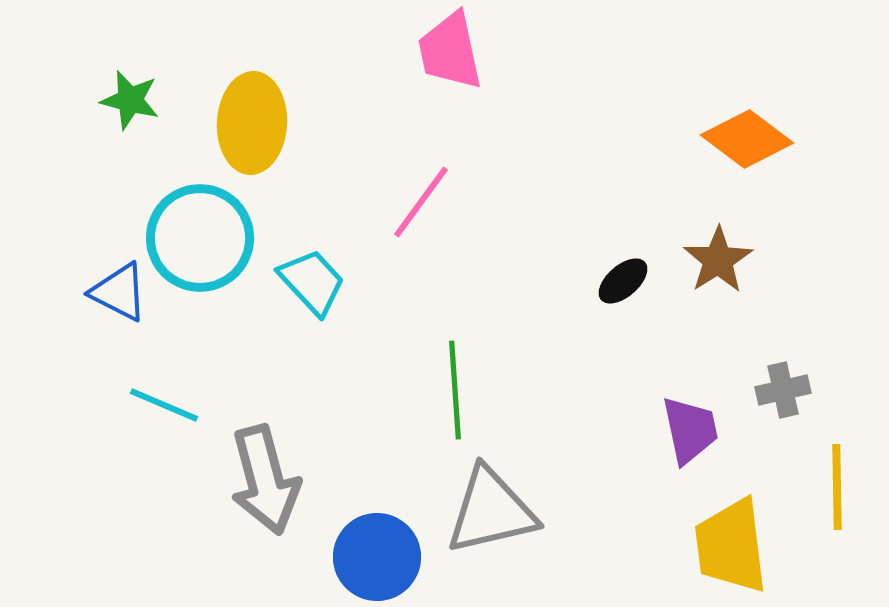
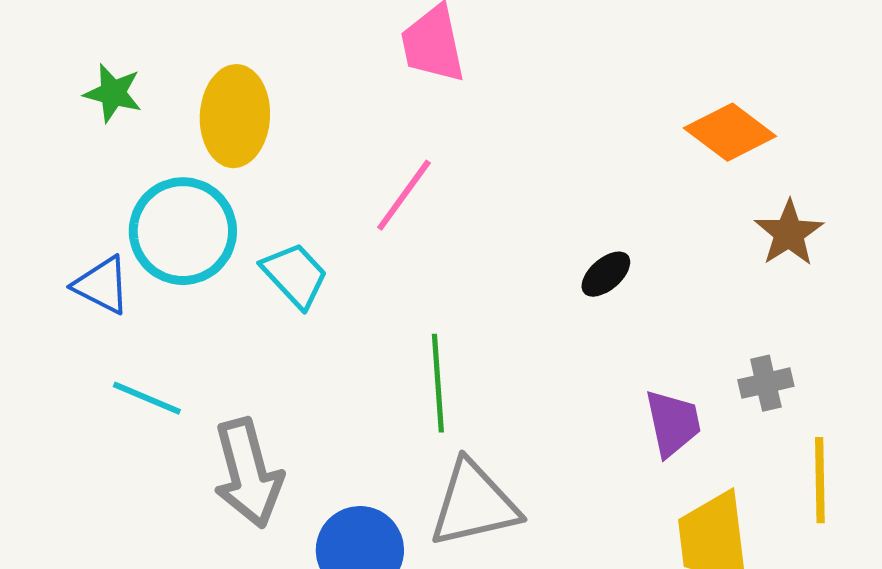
brown star: (718, 260) -> (789, 233), moved

